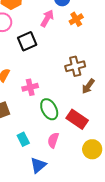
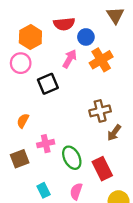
orange cross: (76, 19) -> (101, 60), size x1.5
pink cross: (30, 87) -> (46, 144), moved
red rectangle: (77, 119) -> (102, 169), turned 30

